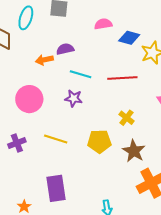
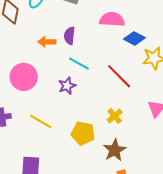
pink semicircle: (103, 24) -> (112, 19), size x1.4
purple semicircle: (65, 49) -> (69, 36), turned -84
red line: (122, 78) -> (119, 76), turned 36
purple star: (74, 98) -> (67, 86), turned 30

